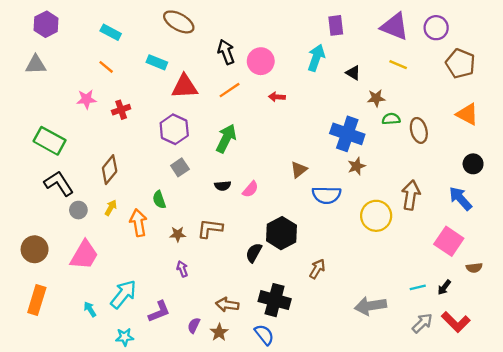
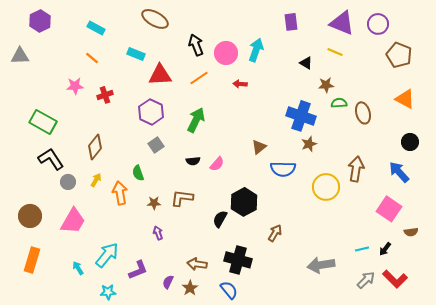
cyan arrow: (316, 58) -> (256, 50), moved
gray triangle: (36, 65) -> (20, 56), moved
yellow line: (398, 65) -> (335, 52), moved

